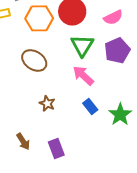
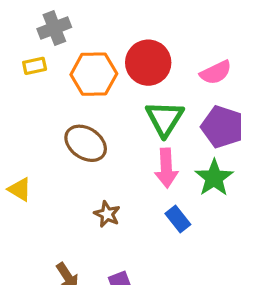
purple pentagon: (117, 50) -> (222, 127), turned -30
pink arrow: (83, 75) -> (166, 168), turned -135
green star: (120, 114) -> (214, 178), moved

